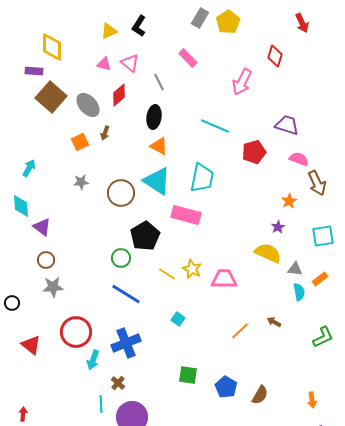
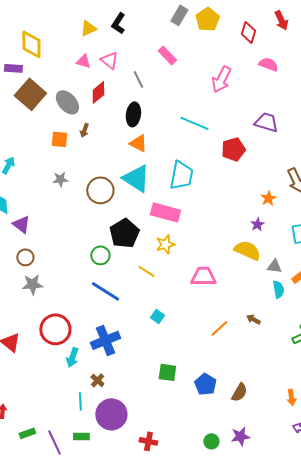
red diamond: (275, 56) -> (248, 32), moved
orange square: (80, 142) -> (59, 139), turned 30
pink semicircle: (299, 159) -> (268, 64), moved
yellow star: (192, 269) -> (165, 244), moved, turned 30

